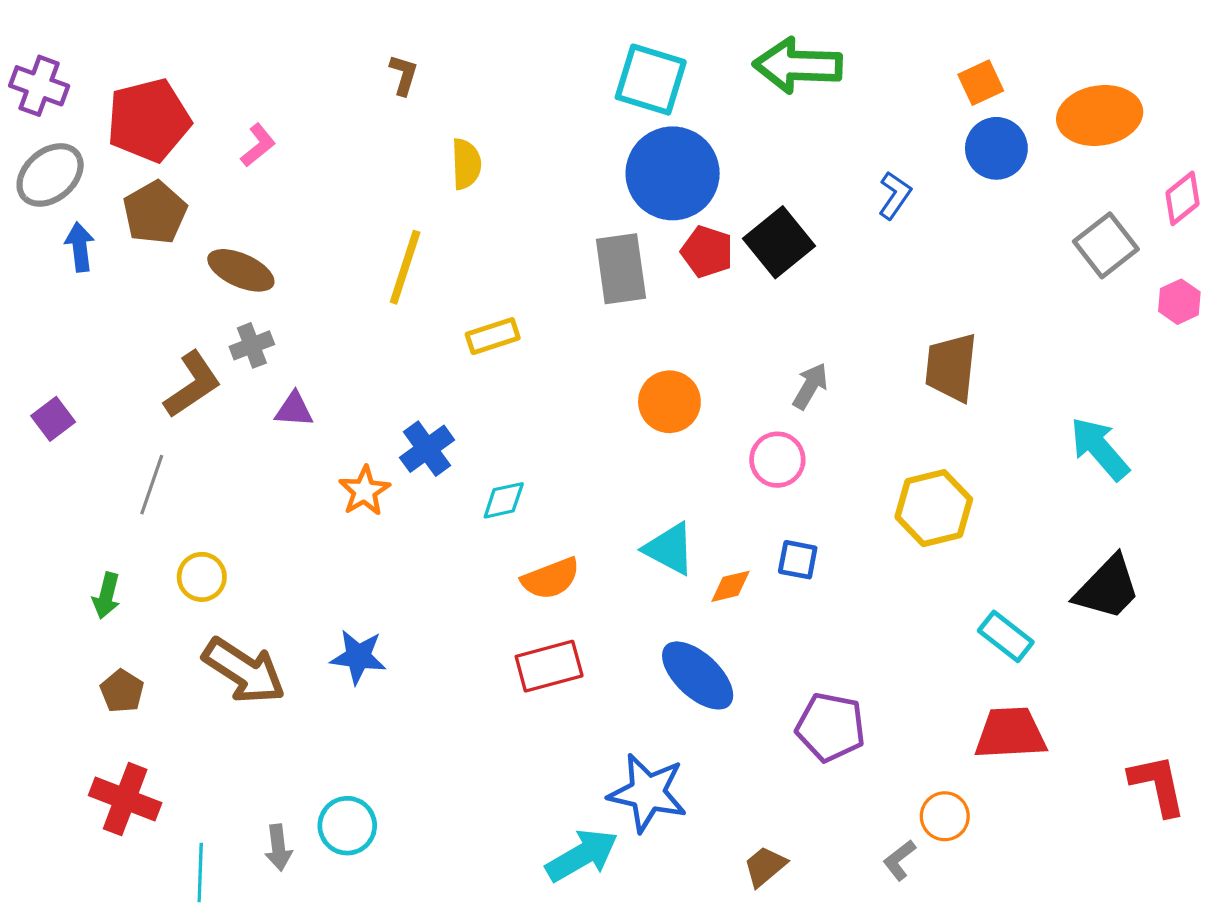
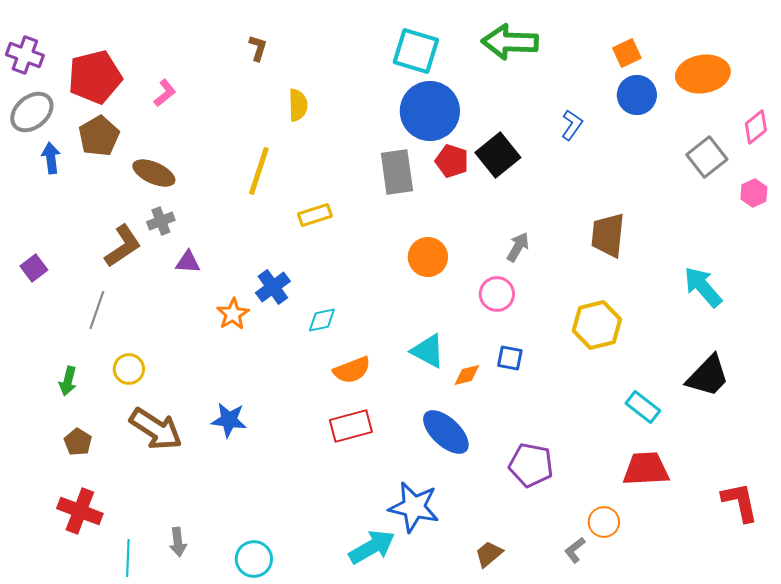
cyan circle: (347, 826) -> (254, 559), moved

